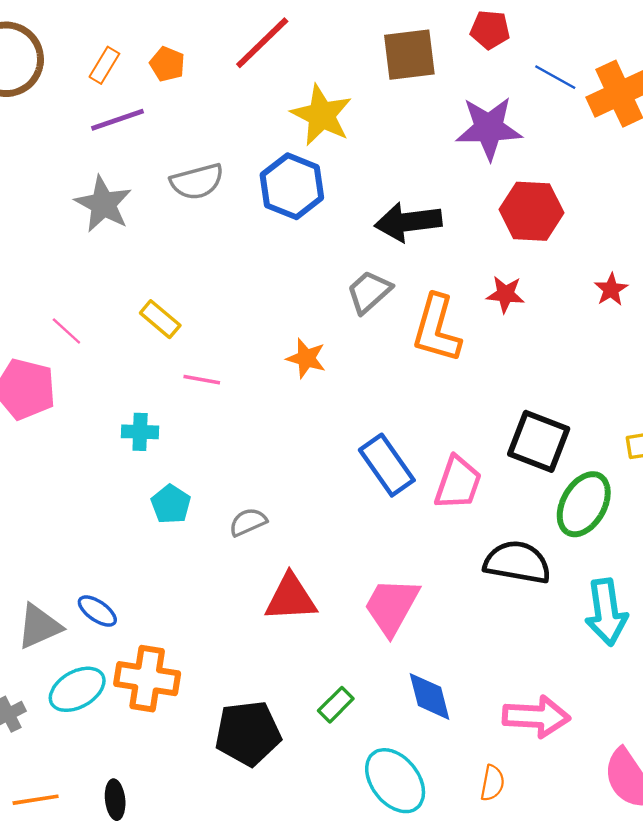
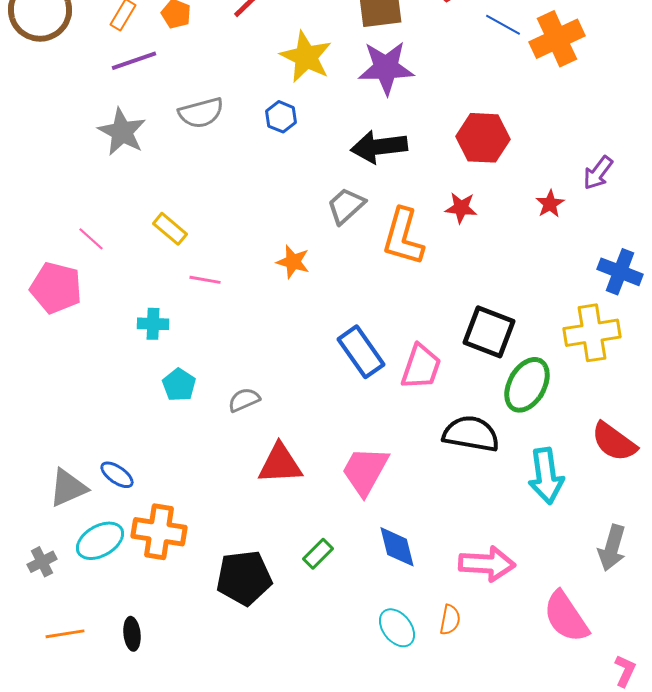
purple star: (489, 128) -> (386, 68), moved
blue hexagon: (292, 186) -> (281, 117), size x0.6
cyan ellipse: (395, 781) -> (397, 628), moved, size x0.7

